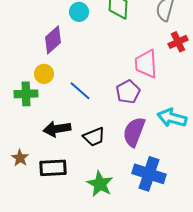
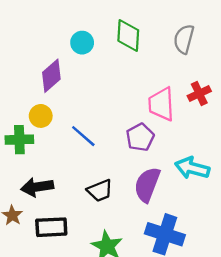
red cross: (178, 42) -> (199, 93), moved
black arrow: (57, 129) -> (37, 187), moved

